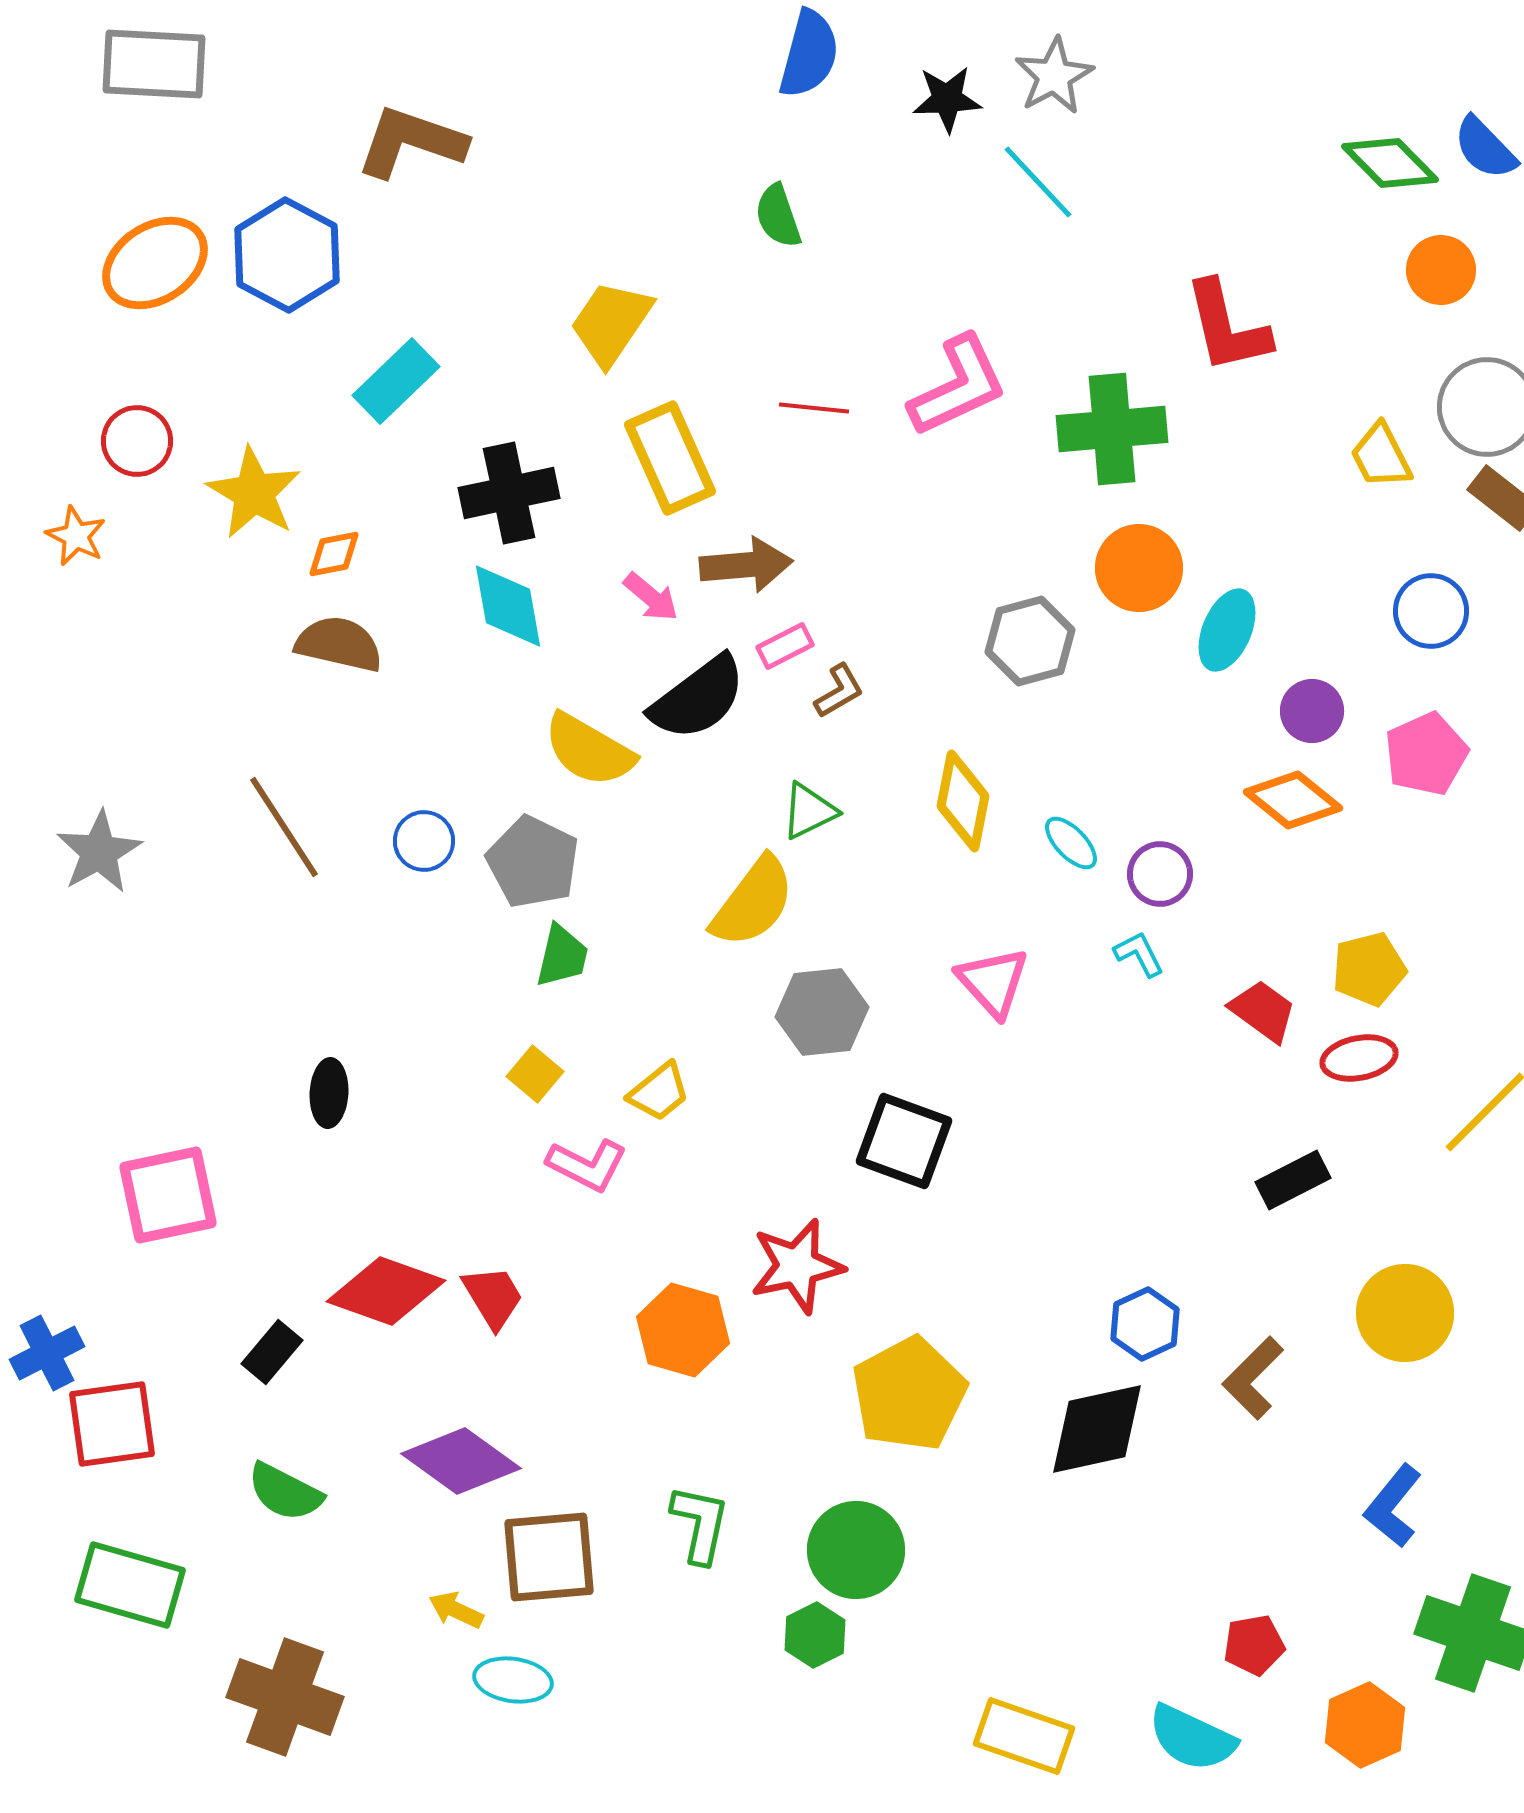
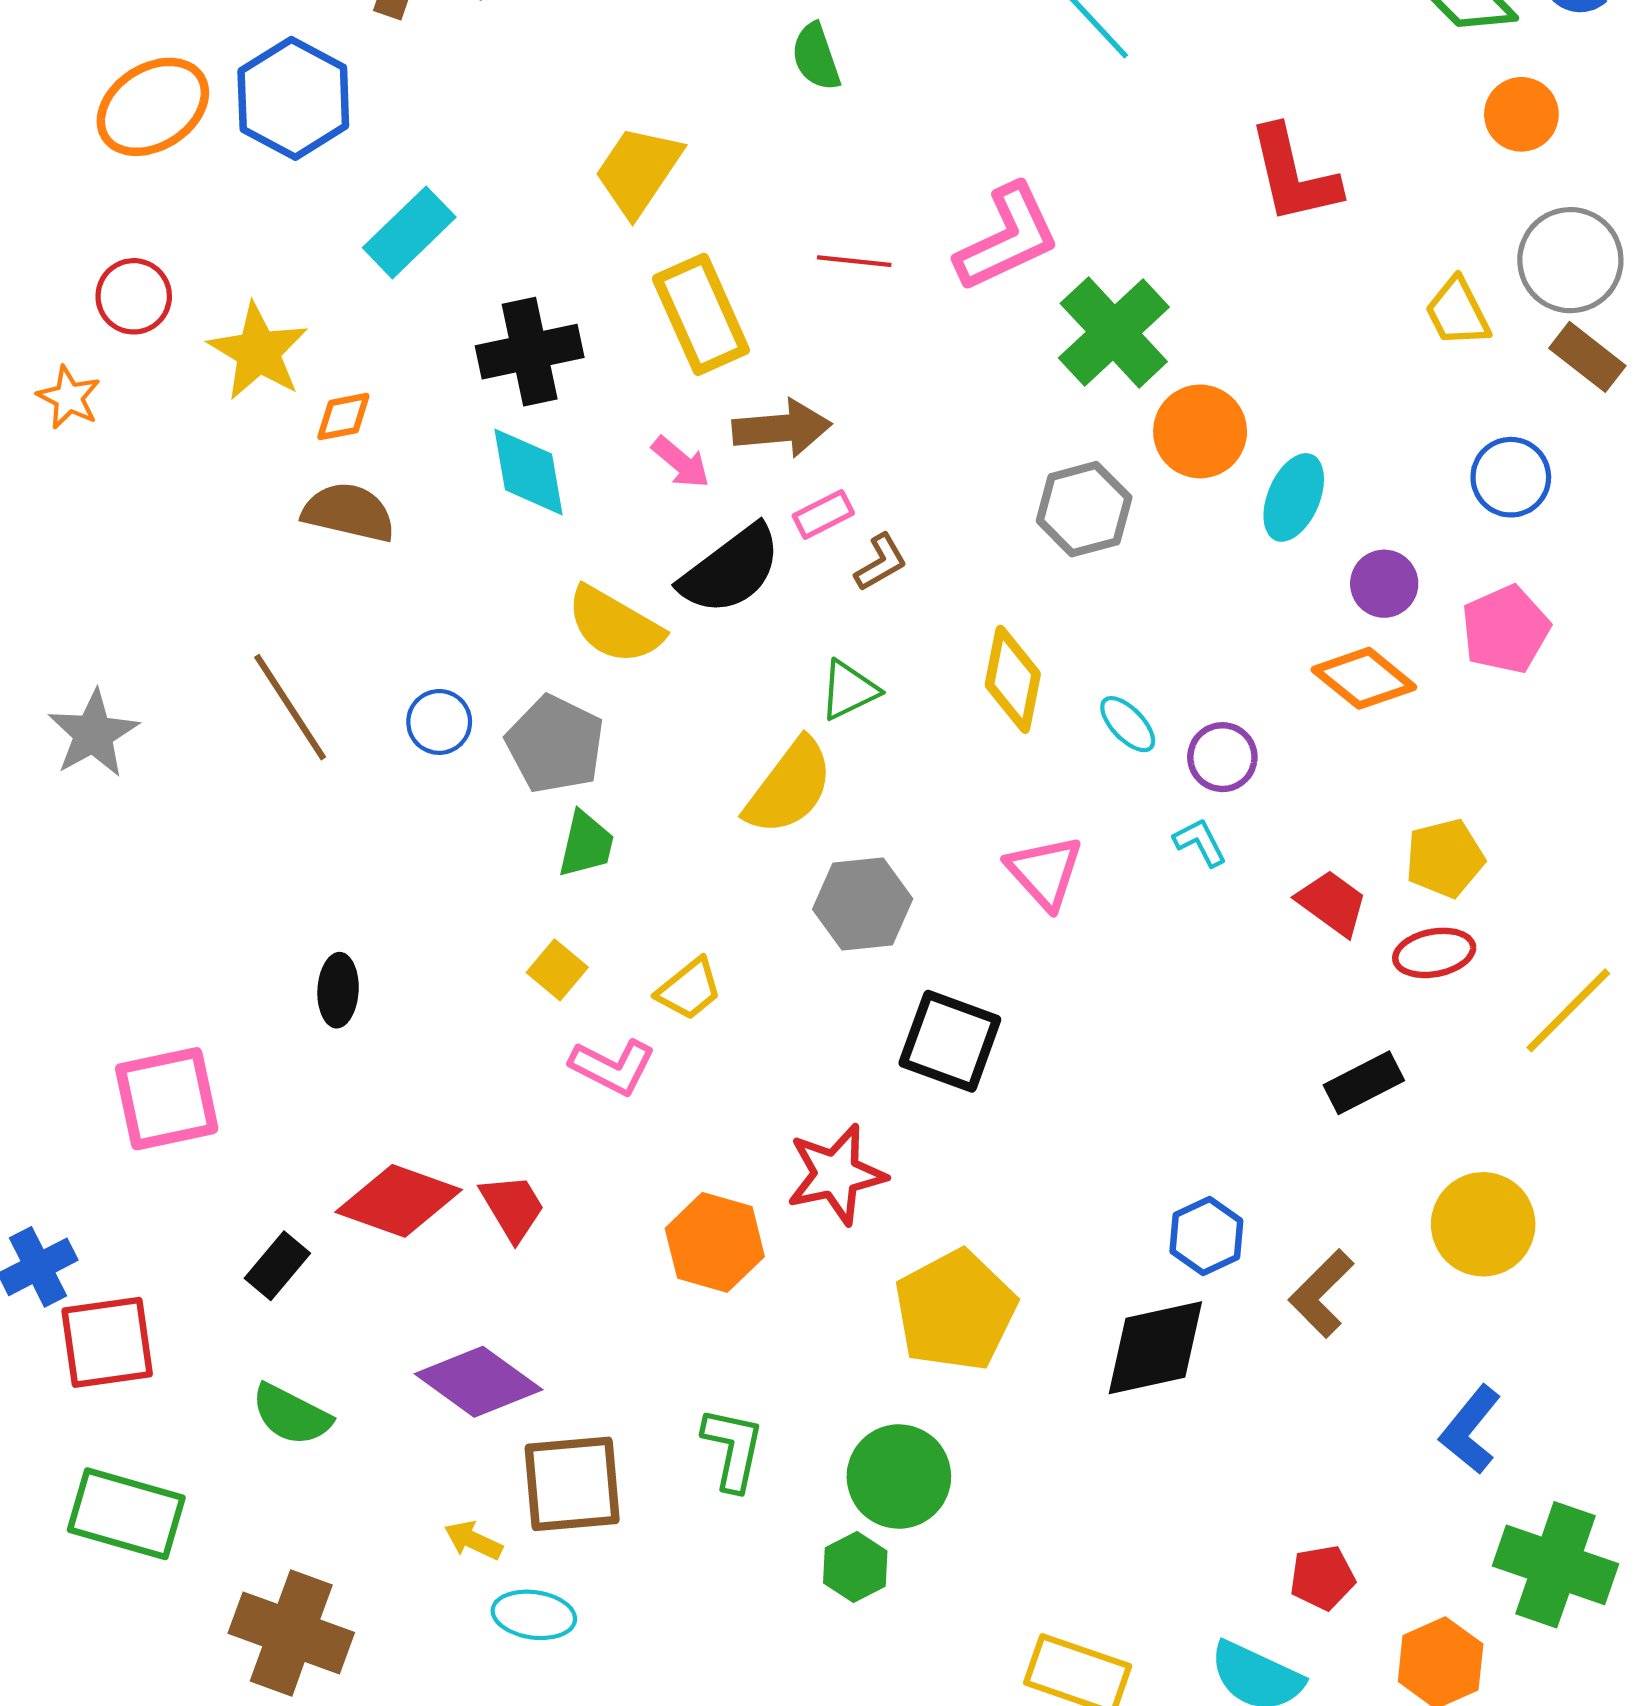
green cross: (1112, 429) -> (1114, 332), moved, turned -38

